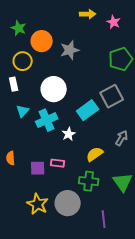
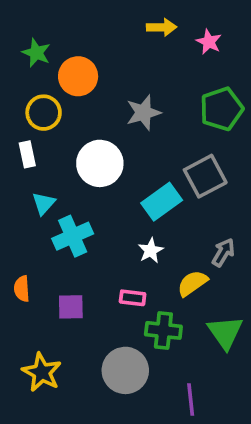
gray star: (70, 50) -> (143, 113), moved
cyan cross: (47, 120) -> (73, 236), moved
white star: (69, 134) -> (151, 251), moved
yellow semicircle: (95, 154) -> (192, 283), moved
pink rectangle: (58, 163) -> (133, 298), moved
yellow star: (38, 204) -> (42, 372), moved

